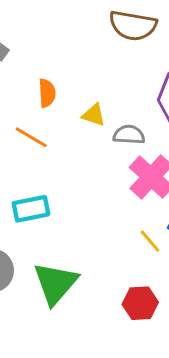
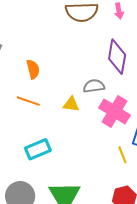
yellow triangle: (94, 115) -> (71, 104), moved
yellow line: (150, 241) -> (122, 155), turned 30

